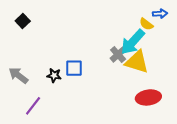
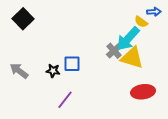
black square: (23, 21) -> (23, 19), size x1.5
purple line: (33, 106) -> (65, 100), moved

